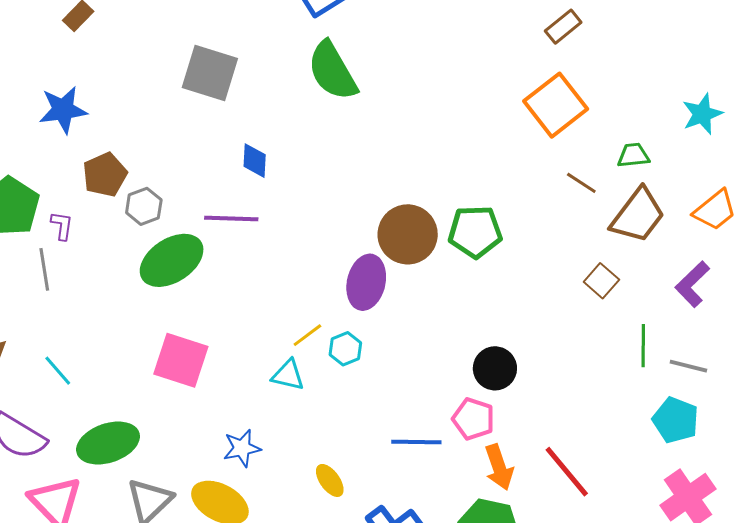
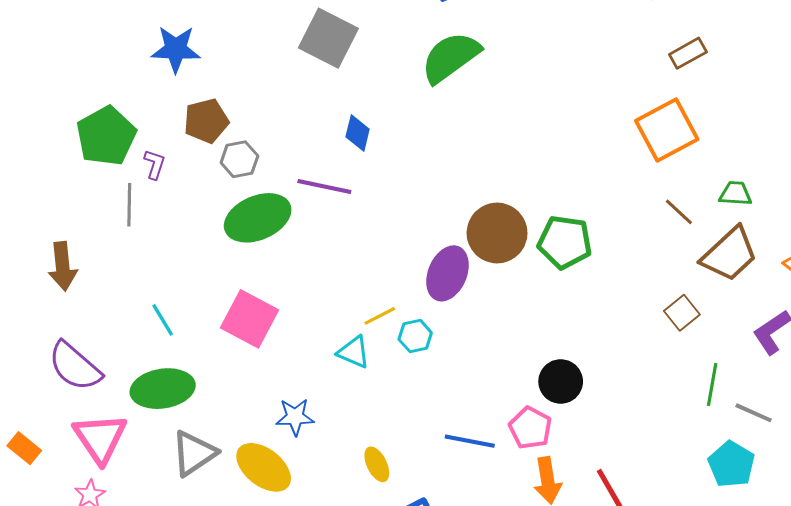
green semicircle: (332, 71) -> (451, 57), turned 74
cyan line: (58, 371) -> (163, 320), moved

